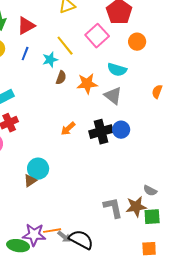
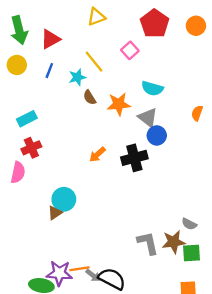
pink square: (97, 36) -> (130, 50), size x0.7
orange circle: (137, 42) -> (196, 26), moved
brown semicircle: (61, 78) -> (90, 97), turned 128
blue circle: (121, 130) -> (157, 135), moved

